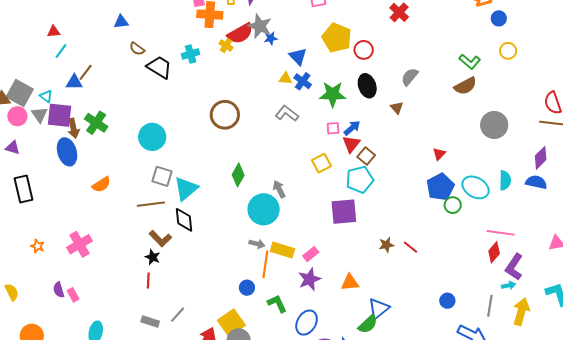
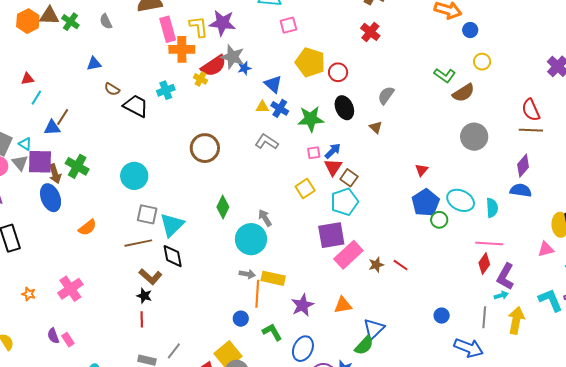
brown semicircle: (465, 86) -> (463, 93), moved
cyan semicircle: (505, 180) -> (492, 208), moved
pink rectangle: (311, 254) -> (348, 255), moved, size x1.8

